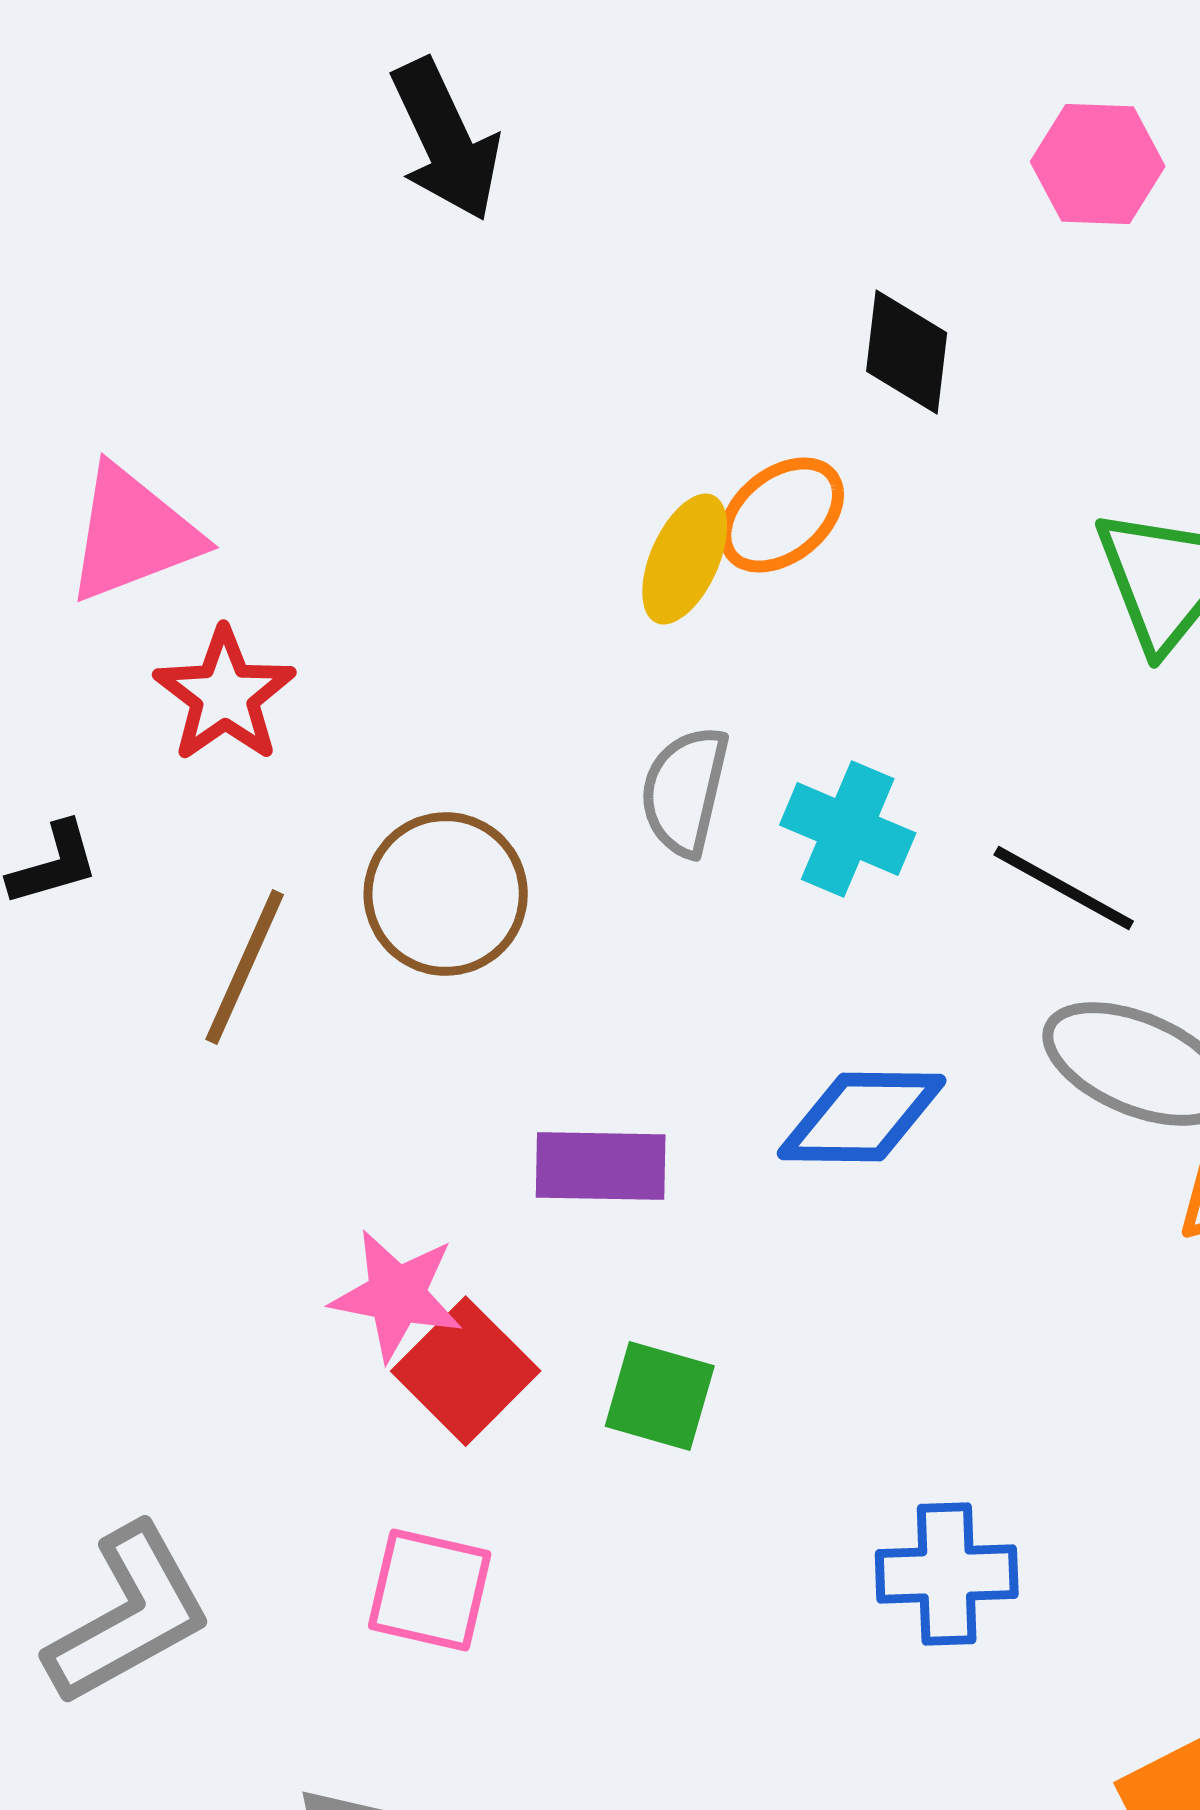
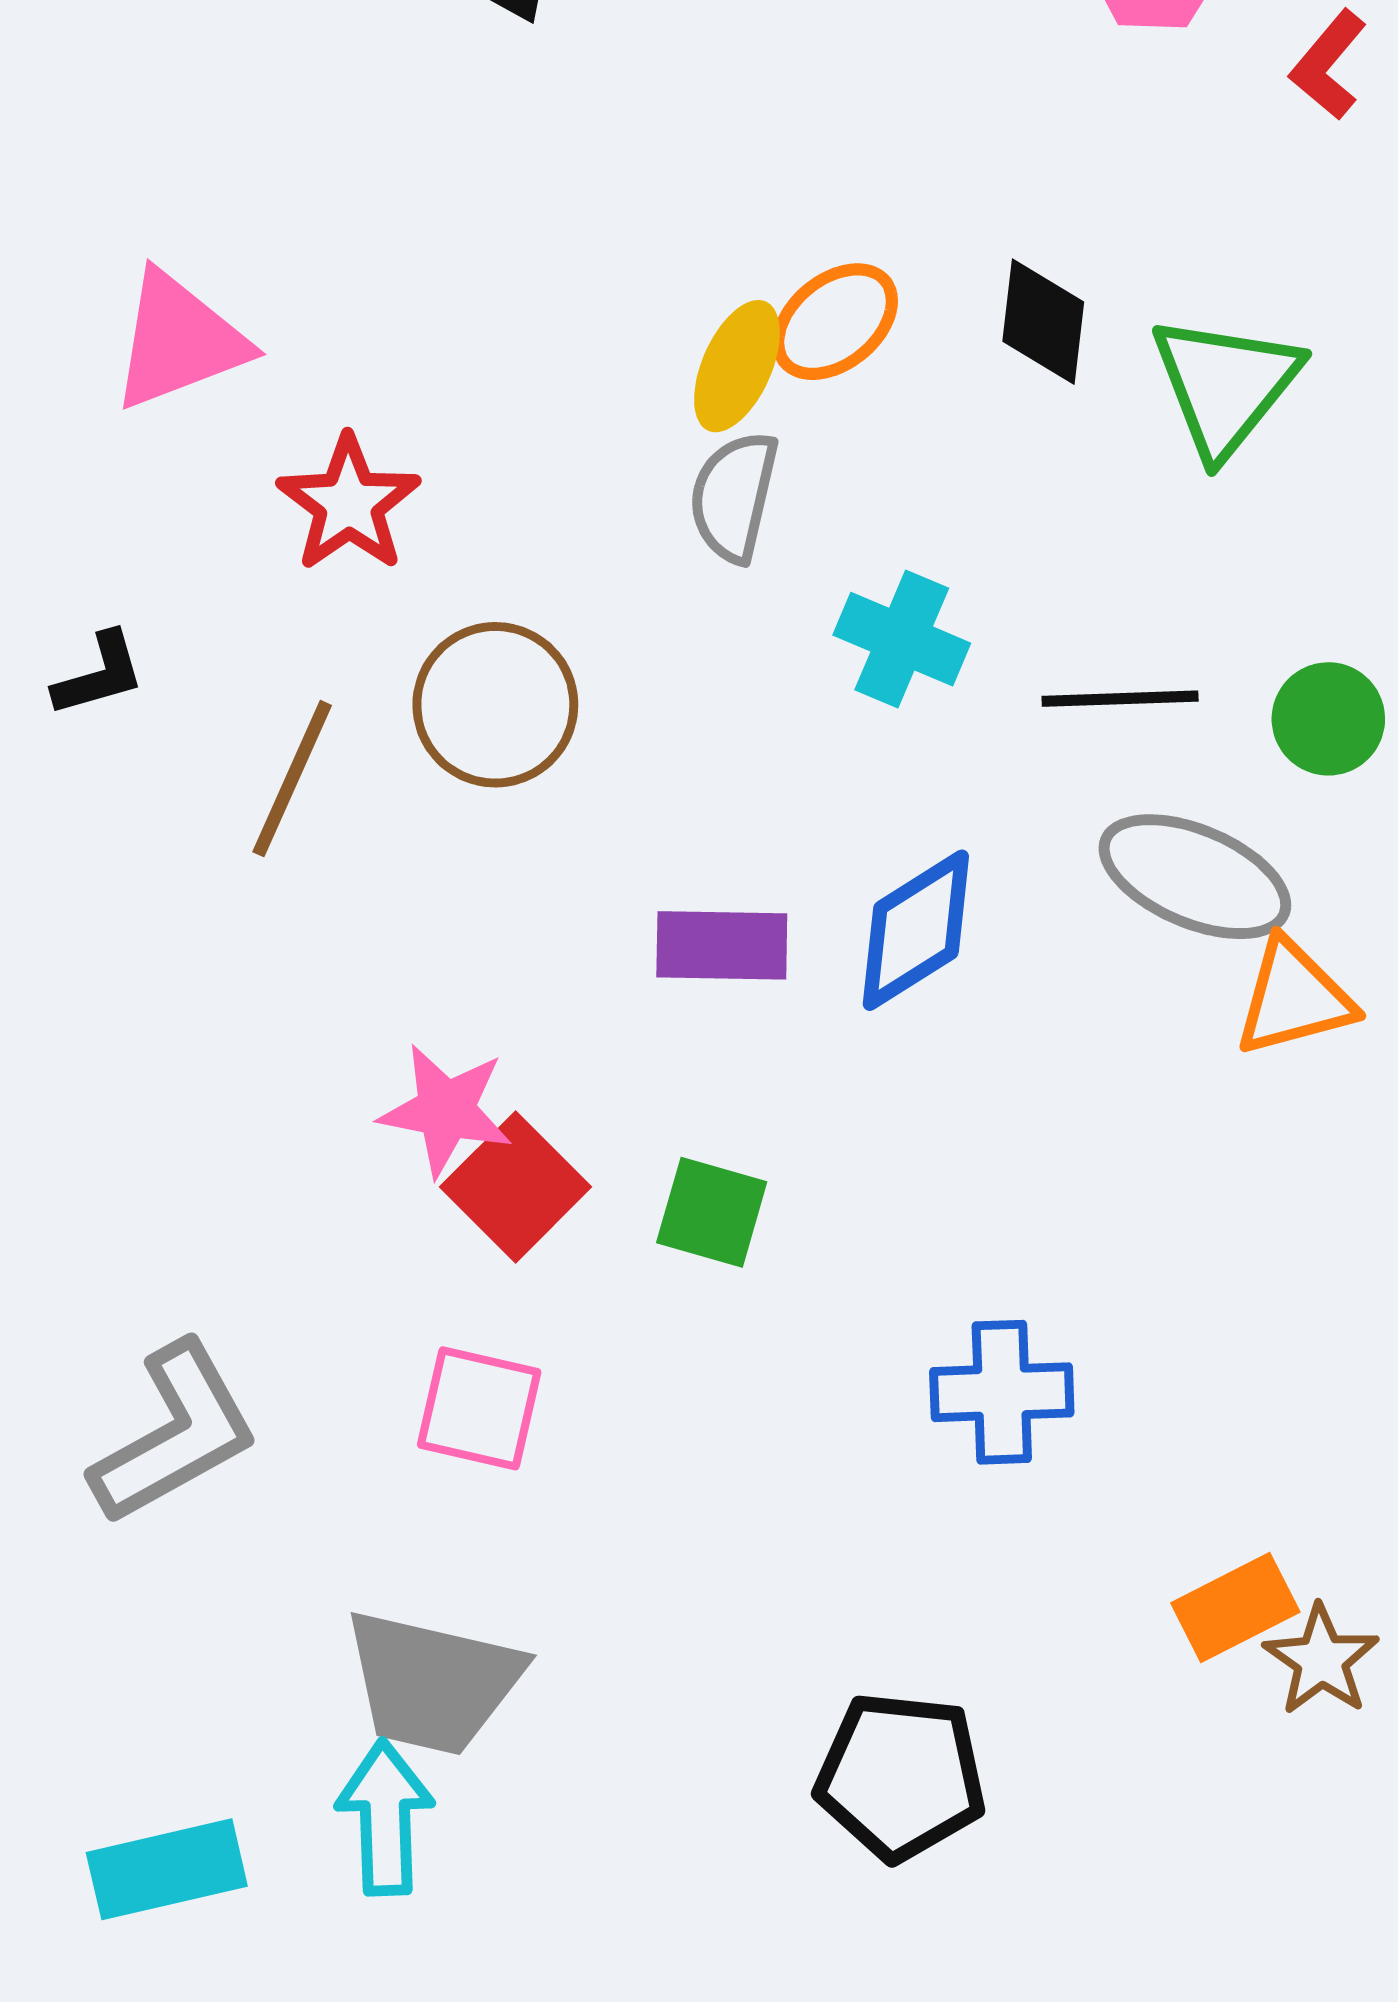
black diamond: (907, 352) -> (1043, 322), moved
red star: (225, 695) -> (349, 504), moved
gray semicircle: (685, 791) -> (734, 497), moved
black line: (1064, 888) -> (1120, 699), turned -31
blue diamond: (862, 1117) -> (916, 930), turned -33
purple rectangle: (601, 1166) -> (722, 945), moved

